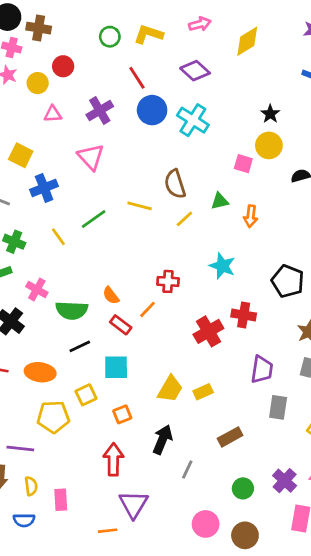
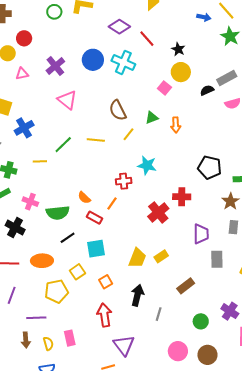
red line: (137, 78) -> (147, 39), moved
pink triangle: (91, 157) -> (67, 100), moved
pink square: (243, 164) -> (164, 88), turned 32
yellow line: (140, 206) -> (96, 140), moved
yellow line: (58, 237) -> (40, 161), turned -48
cyan star: (222, 266) -> (147, 165), moved
pink rectangle: (61, 500) -> (70, 338), moved

